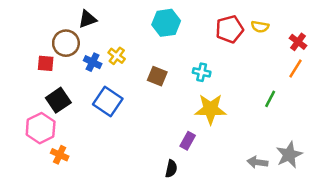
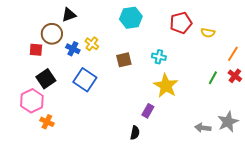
yellow semicircle: (260, 27) -> (208, 33), moved
red cross: (298, 42) -> (235, 76), moved
brown square: (157, 76) -> (124, 60), turned -35
yellow star: (211, 109) -> (166, 86), turned 30

